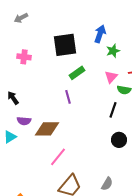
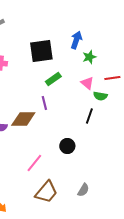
pink triangle: (111, 77) -> (87, 83), turned -32
brown diamond: (47, 129) -> (23, 119), moved
black circle: (119, 140) -> (67, 146), moved

